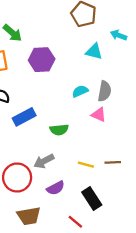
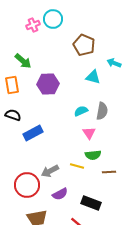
pink triangle: (99, 115) -> (89, 133), moved, turned 32
green semicircle: (59, 130) -> (93, 155), moved
yellow line: (86, 165) -> (77, 166), moved
black rectangle: (92, 198) -> (91, 203), turned -36

